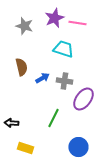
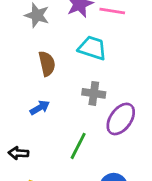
brown semicircle: (21, 67) -> (47, 64), moved
blue arrow: (42, 78) -> (40, 108), moved

